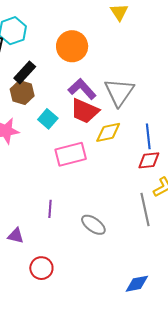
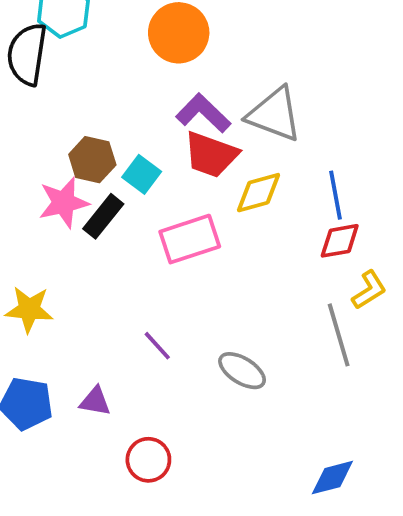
black rectangle: (25, 72) -> (103, 216), moved
brown hexagon: (22, 92) -> (92, 160), moved
gray triangle: (119, 92) -> (274, 114), turned -40
purple line: (50, 209) -> (157, 346), turned -42

